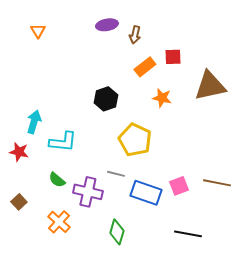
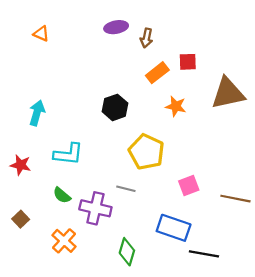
orange triangle: (38, 31) -> (41, 34), turned -35
cyan arrow: (34, 122) -> (37, 113), moved
pink square: (179, 186) -> (189, 186), moved
blue rectangle: (146, 193) -> (174, 228), moved

